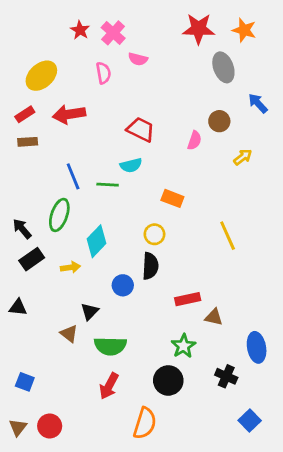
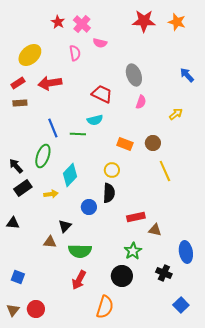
gray ellipse: (223, 67) -> (134, 75), moved
brown circle: (219, 121) -> (153, 143), moved
brown triangle: (69, 334) -> (50, 242), turned -32

